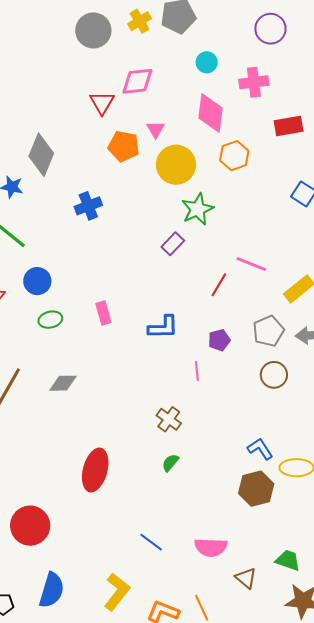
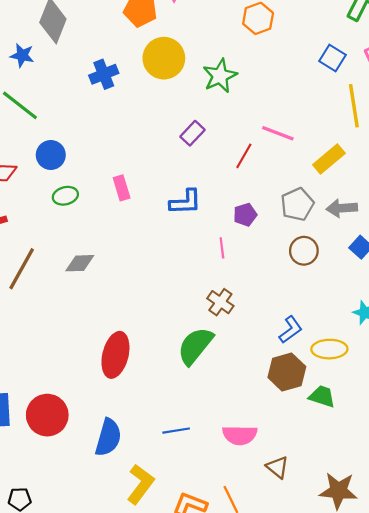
yellow circle: (176, 165) -> (164, 58), moved
purple rectangle: (173, 244) -> (192, 133), moved
brown cross: (169, 419) -> (220, 302), moved
blue L-shape: (260, 449) -> (291, 330), turned 88
green semicircle: (170, 463) -> (195, 346), size x2.0
blue line: (151, 542) -> (176, 431), turned -45
green trapezoid: (288, 560) -> (322, 396), moved
blue semicircle: (52, 590) -> (108, 437), moved

